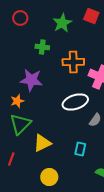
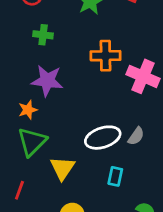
green cross: (42, 47) -> (43, 35), moved
white ellipse: (75, 102) -> (103, 138), moved
yellow triangle: (42, 143) -> (62, 168), turned -30

